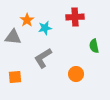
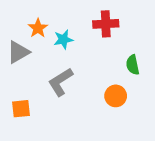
gray triangle: (13, 37) -> (18, 52), turned -36
orange circle: (76, 74) -> (116, 96), moved

